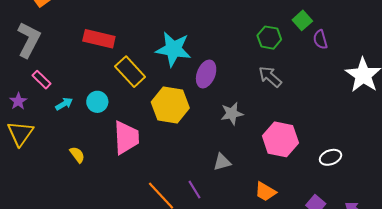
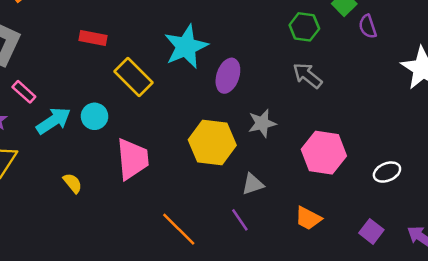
red rectangle: (99, 39) -> (93, 38), size x0.7
cyan star: (173, 49) -> (186, 47), turned -30
cyan arrow: (64, 104) -> (53, 121), size x1.6
yellow hexagon: (170, 105) -> (212, 143), moved
purple line: (194, 190) -> (240, 220), moved

